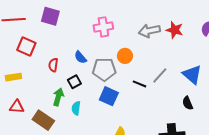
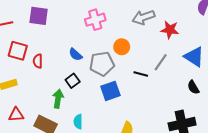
red star: (175, 30) -> (170, 30), moved
red semicircle: (53, 65) -> (38, 61), moved
blue square: (109, 96) -> (110, 91), turned -36
cyan semicircle: (76, 108) -> (78, 122), moved

